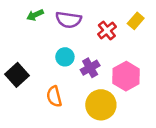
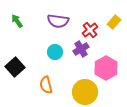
green arrow: (35, 15) -> (17, 21), moved, turned 80
purple cross: (90, 68) -> (81, 49), moved

